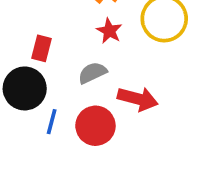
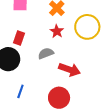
blue line: (52, 122) -> (20, 91), moved
red circle: (95, 126) -> (59, 98), moved

